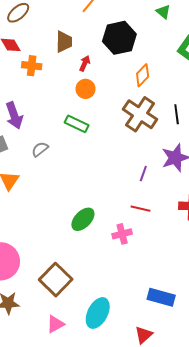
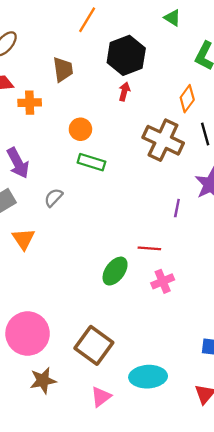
red arrow: (85, 63) -> (124, 92), moved
orange diamond: (143, 75) -> (187, 99), moved
orange circle: (85, 89) -> (80, 129), moved
red line: (140, 209) -> (149, 248), moved
cyan ellipse: (98, 313) -> (148, 377), turned 68

